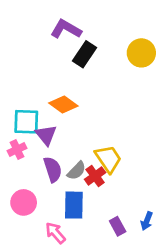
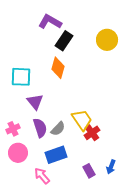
orange diamond: (63, 105) -> (58, 68), moved, turned 70
cyan square: (26, 122) -> (21, 77), moved
pink cross: (17, 150) -> (13, 129), moved
red cross: (95, 176) -> (92, 133), moved
blue rectangle: (74, 205) -> (56, 155), turned 70

